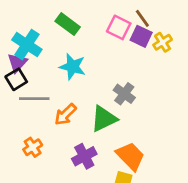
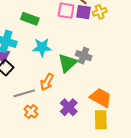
yellow cross: (163, 42) -> (100, 12), turned 32
gray line: (34, 99) -> (24, 93), moved
green triangle: (104, 119) -> (67, 63), moved

